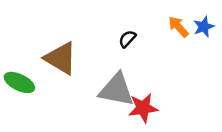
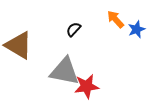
blue star: (204, 27) -> (137, 29), moved

